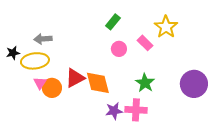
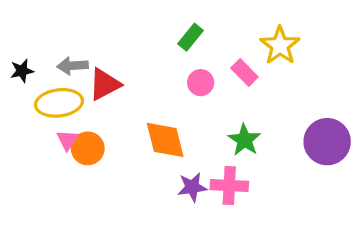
black star: (13, 53) -> (22, 71), moved
red triangle: (75, 78) -> (105, 84), moved

